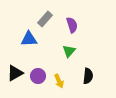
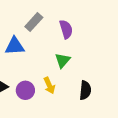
yellow arrow: (59, 81) -> (49, 86), moved

